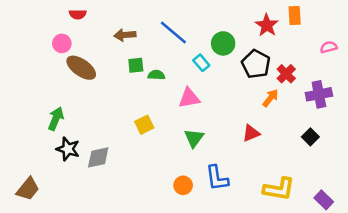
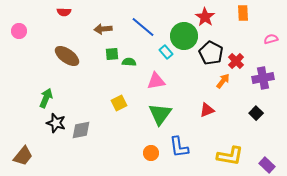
red star: (267, 25) -> (205, 17), moved
pink circle: (62, 43) -> (19, 31), moved
green circle: (223, 43) -> (184, 36), size x1.4
green triangle: (194, 138) -> (160, 114), size x1.4

